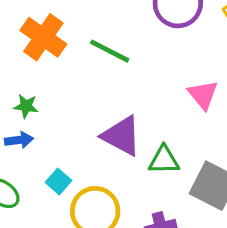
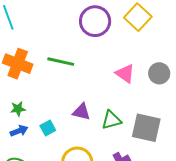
purple triangle: (122, 136) -> (81, 112), size x0.7
cyan square: (59, 181) -> (48, 128), moved, turned 35

